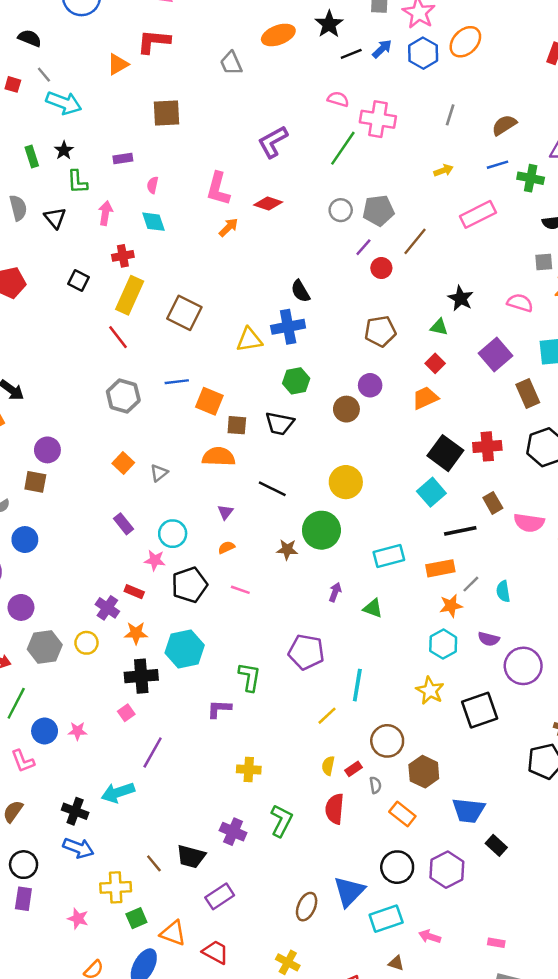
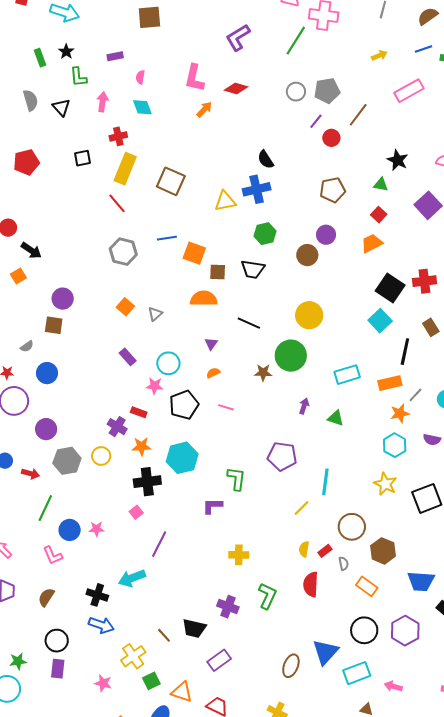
black square: (78, 281) -> (83, 158), turned -36
black line: (460, 531) -> (405, 352), turned -64
yellow cross: (116, 887) -> (133, 656), turned -30

